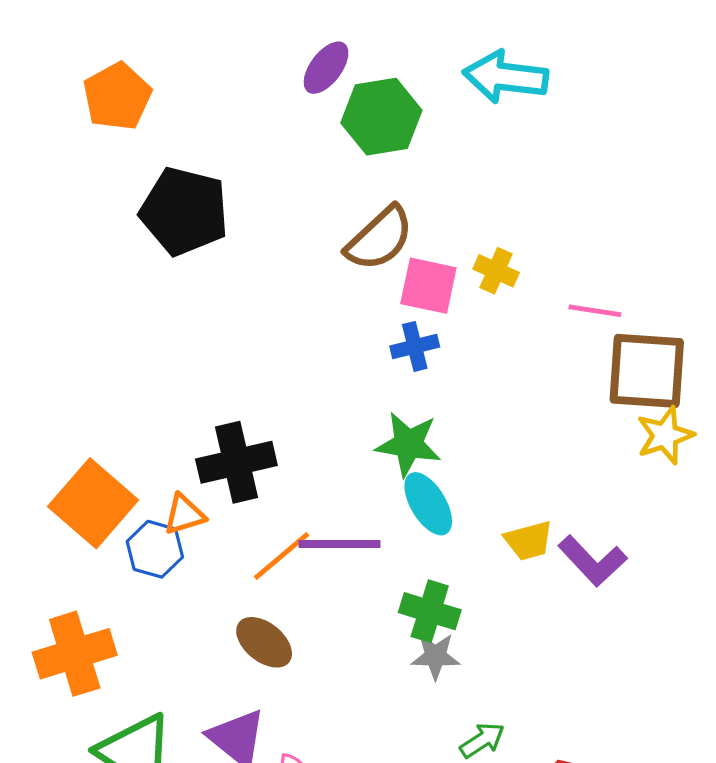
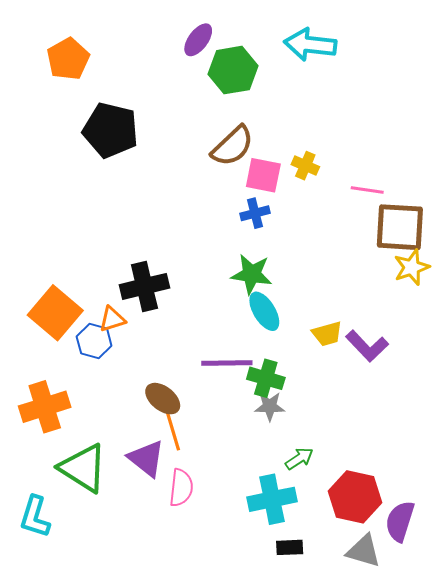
purple line: (339, 544) -> (227, 363), moved
orange line: (281, 556) -> (172, 430), moved, turned -66

